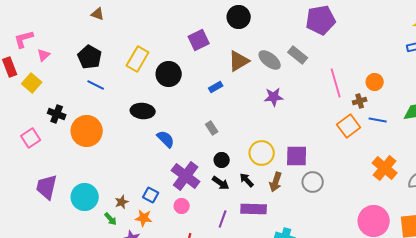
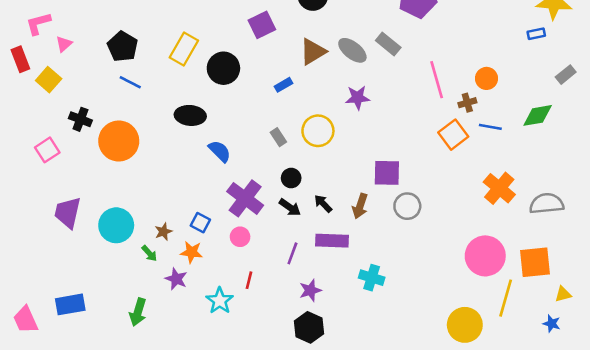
yellow circle: (262, 153) -> (318, 131), moved

